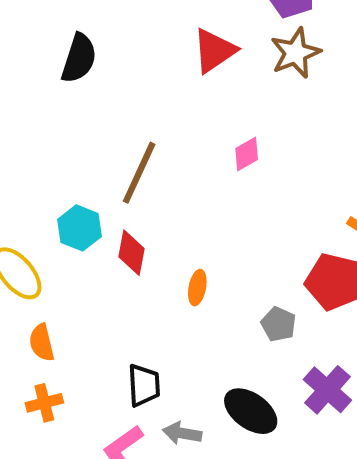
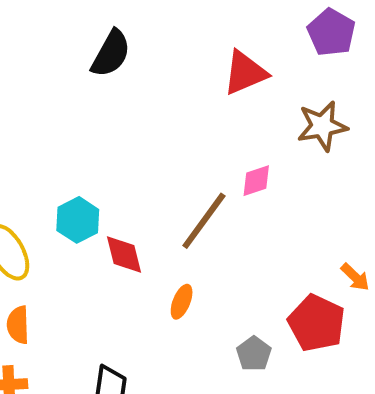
brown star: (295, 53) -> (322, 126), moved
brown line: (139, 173) -> (204, 221), moved
red diamond: (132, 253) -> (124, 255), turned -36

